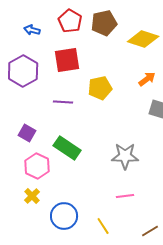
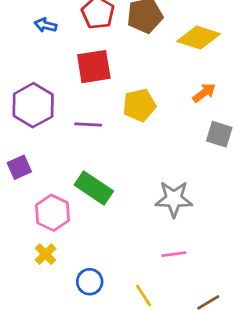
purple hexagon: (23, 71) -> (33, 105), moved
purple square: (27, 133) -> (19, 167), moved, turned 36
blue circle: (64, 216) -> (90, 282), size x0.7

